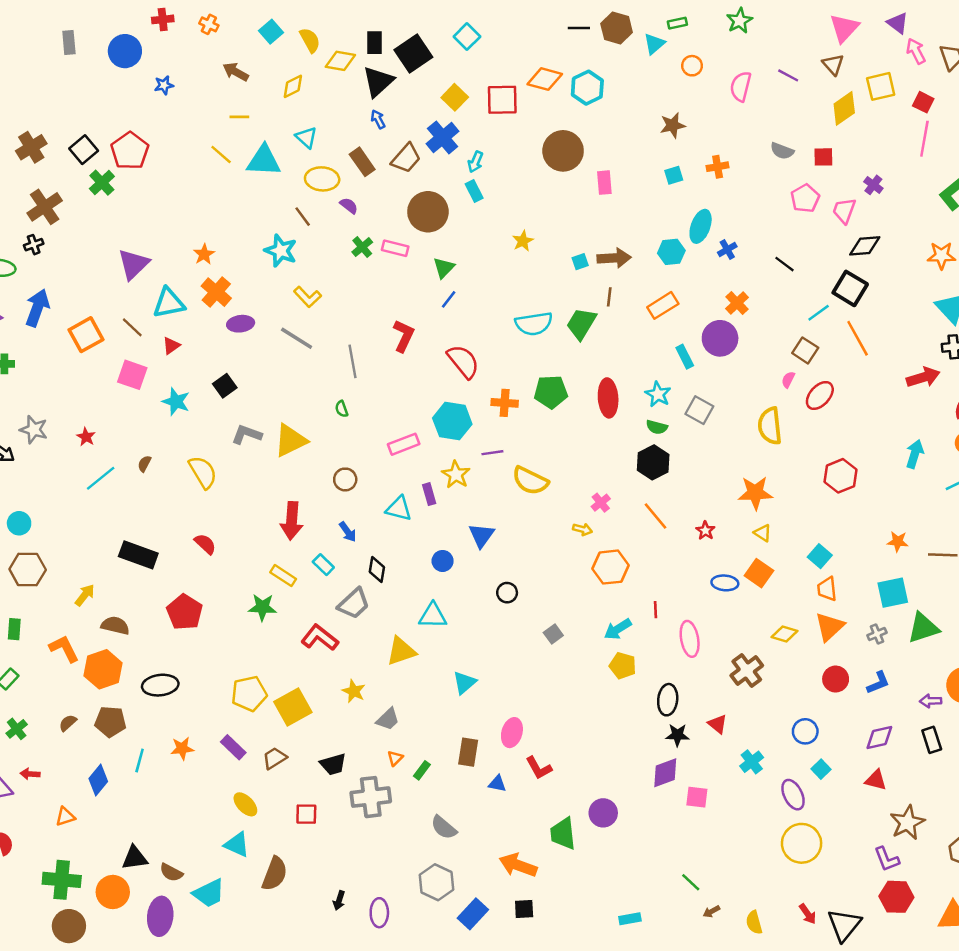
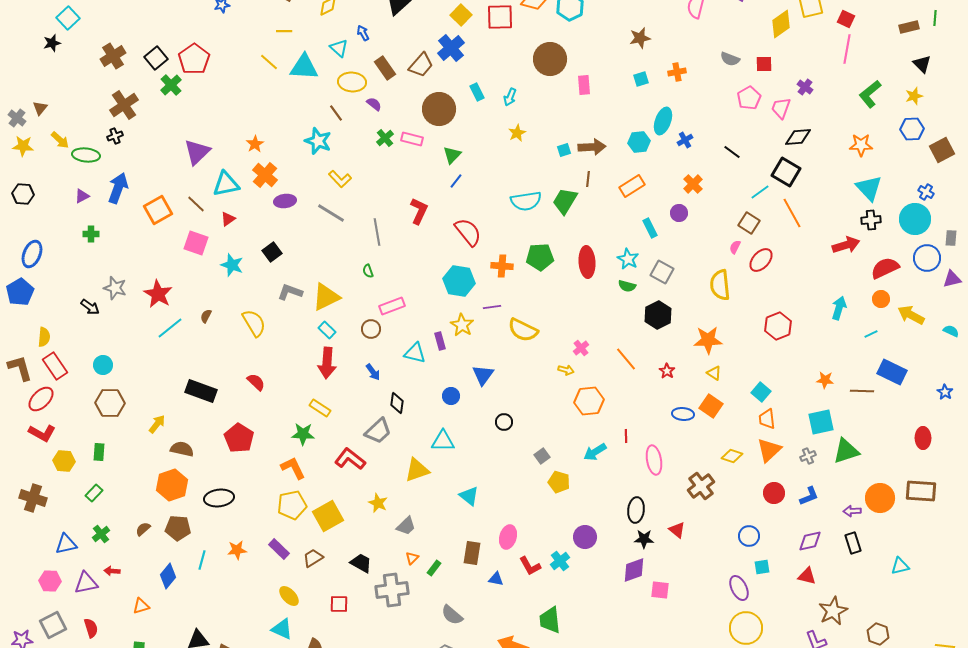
blue arrow: (378, 119) -> (363, 33), moved
cyan arrow: (475, 162) -> (510, 97), moved
purple circle: (720, 338) -> (679, 213), size x0.6
red star: (86, 437) -> (158, 294), size x1.8
pink rectangle: (404, 444) -> (392, 306), moved
black hexagon: (653, 462) -> (658, 315), moved
cyan rectangle: (323, 565) -> (327, 330), moved
orange L-shape: (64, 649) -> (293, 468), moved
yellow pentagon: (623, 666) -> (559, 482), moved
cyan triangle: (464, 683) -> (469, 496), turned -40
cyan cross: (752, 762) -> (560, 561), moved
black trapezoid: (333, 764) -> (361, 563), turned -135
cyan square: (821, 769) -> (762, 567), turned 35
purple circle: (603, 813) -> (585, 537), moved

